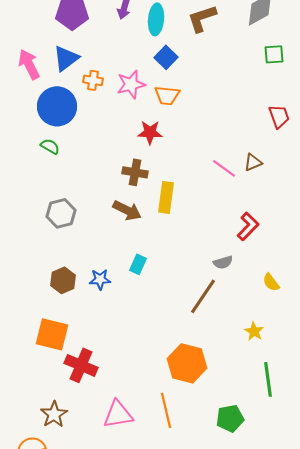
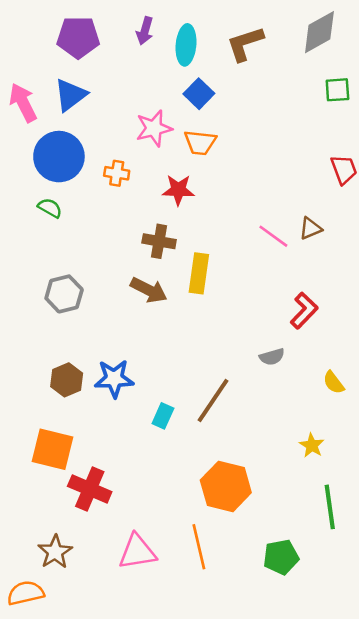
orange cross: (93, 80) -> (117, 173), moved
cyan rectangle: (138, 264) -> (163, 416), moved
blue star: (100, 279) -> (114, 379), size x1.4
brown line: (203, 296) -> (213, 400), moved

